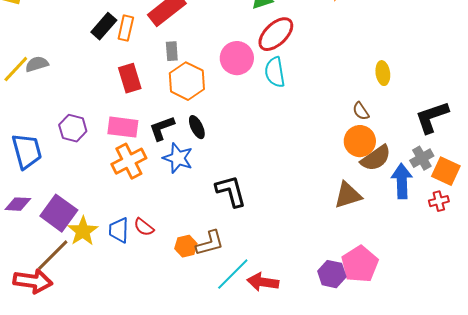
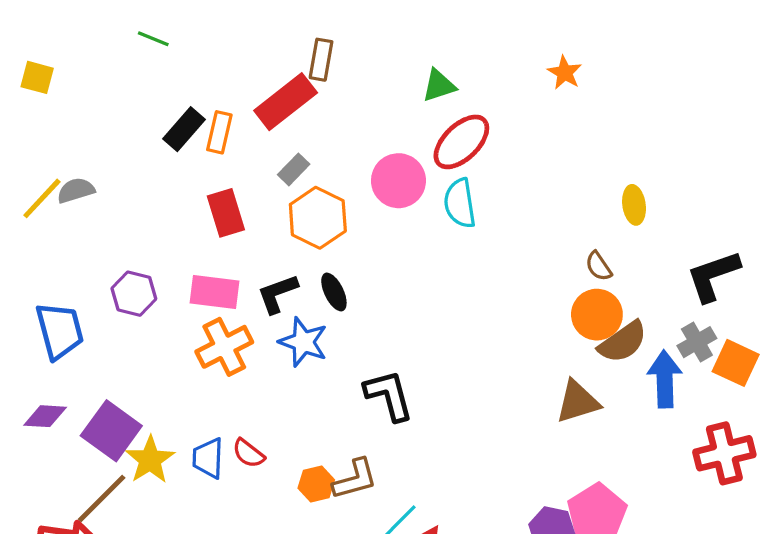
gray rectangle: (172, 51) -> (294, 169), turned 48
red cross: (439, 201) -> (724, 453), moved, size x1.8

